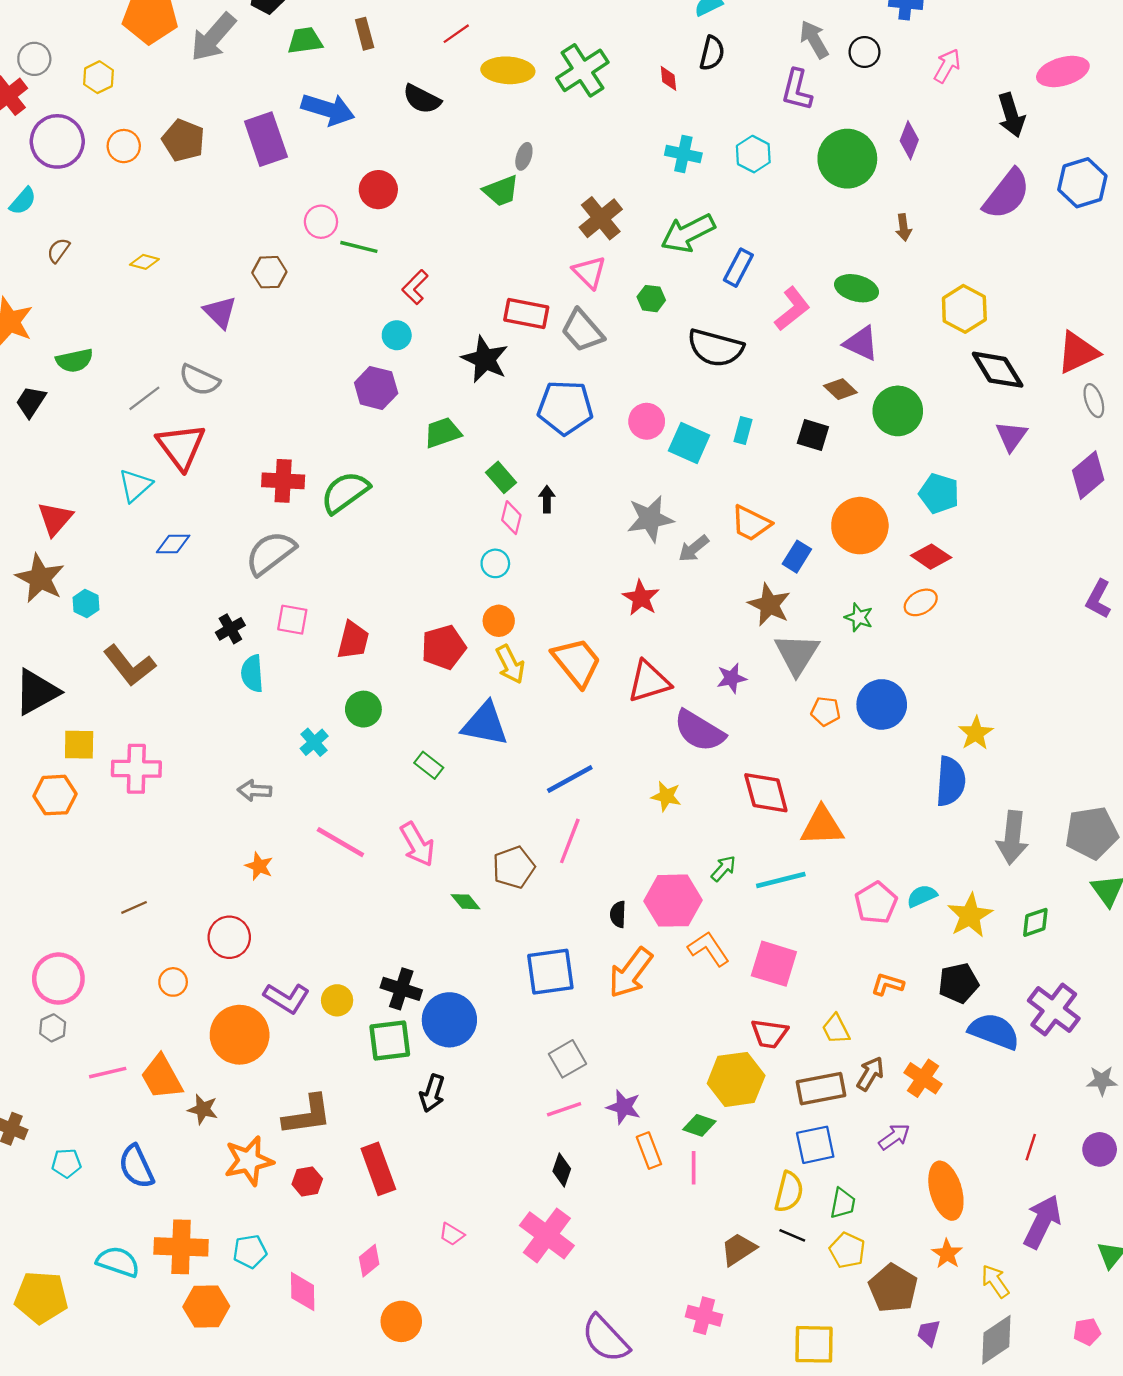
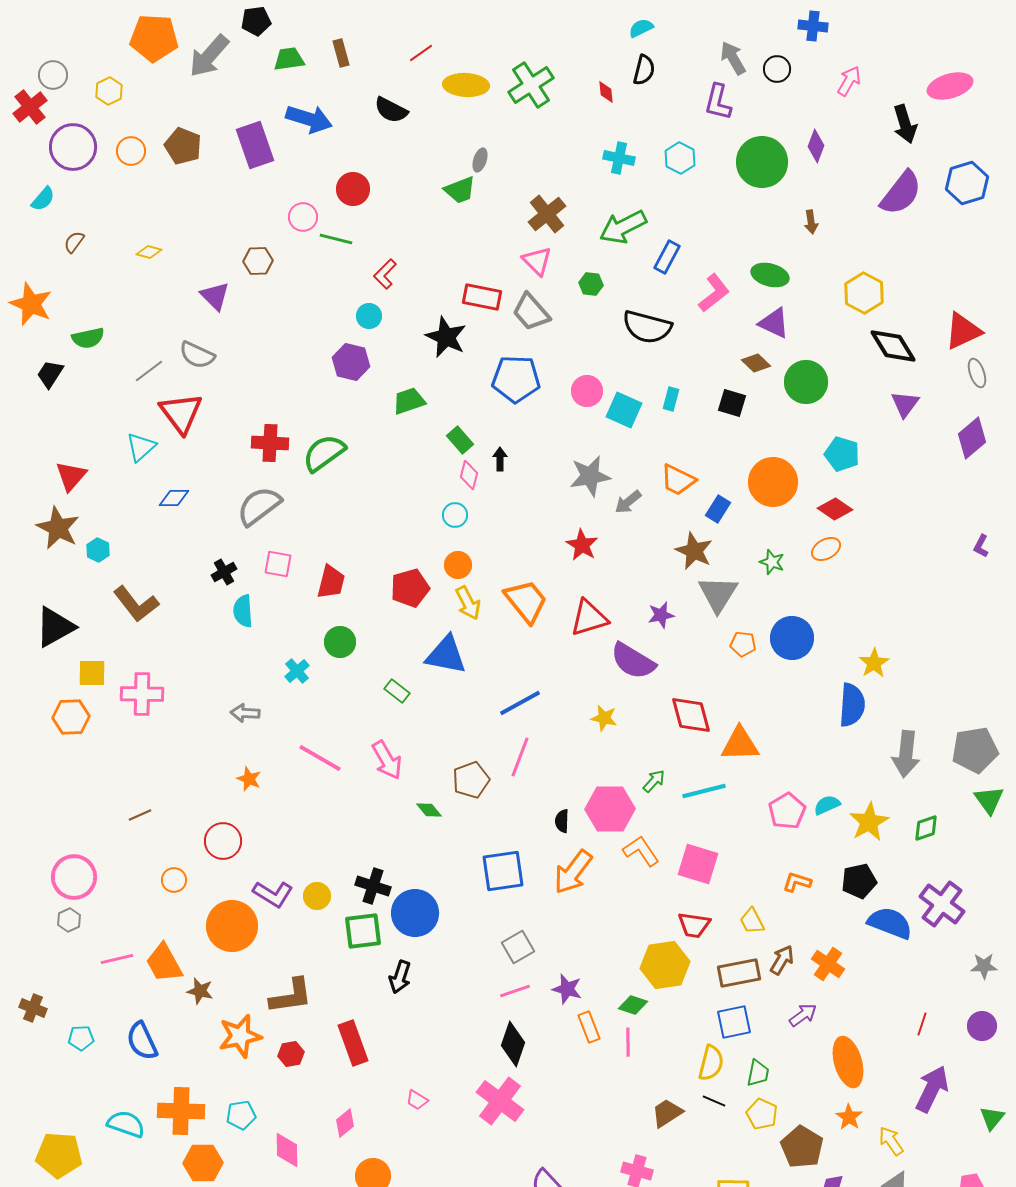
purple L-shape: (1098, 599) -> (981, 546), size x0.7
black diamond: (562, 1170) -> (513, 1044), size x1.5

